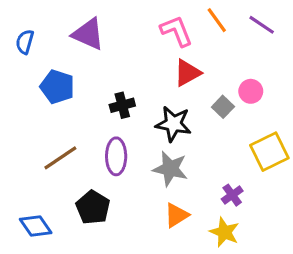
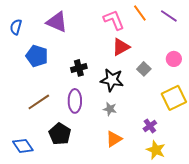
pink circle: (251, 91) -> (174, 59), moved
gray star: (170, 169) -> (110, 109), size x0.6
yellow star: (224, 232) -> (156, 150), moved

